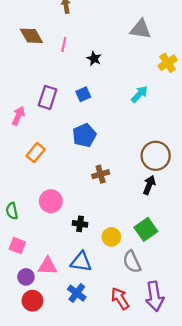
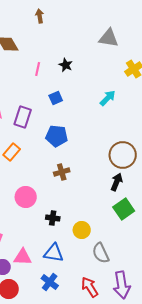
pink line: (64, 44) -> (38, 69), moved
purple rectangle: (48, 97) -> (23, 117), moved
blue pentagon: (84, 135) -> (57, 136), turned 30
brown cross: (101, 174) -> (62, 172), moved
green square: (146, 229) -> (124, 209), moved

